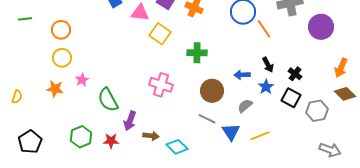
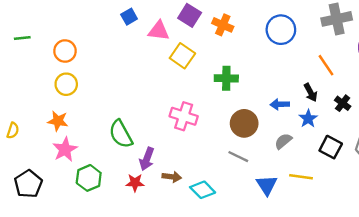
orange line: (264, 29) -> (326, 65), moved
pink star: (82, 80) -> (65, 149), moved, size x1.5
black square: (291, 98) -> (331, 147), moved
blue triangle: (231, 132) -> (267, 185), moved
yellow line: (260, 136) -> (301, 177), turned 30
red star: (111, 141) -> (135, 183), moved

